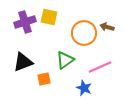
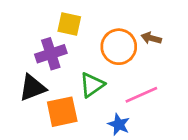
purple cross: (25, 22) -> (51, 54), moved
orange square: (44, 79) -> (62, 112), size x1.6

